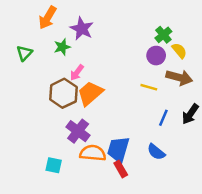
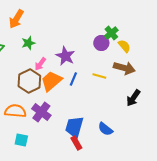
purple star: (82, 29) -> (65, 56), moved
purple circle: (156, 56) -> (101, 43), moved
blue line: (163, 118) -> (73, 79), moved
orange semicircle: (93, 153) -> (15, 111), moved

